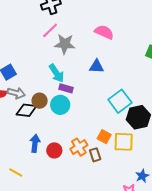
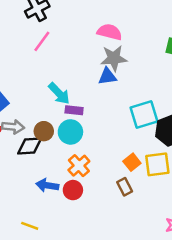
gray star: (65, 44) -> (114, 58), moved
cyan square: (120, 101) -> (144, 115), turned 30
orange square: (104, 137) -> (132, 162), turned 32
blue arrow: (35, 143) -> (47, 185), turned -78
orange cross: (79, 147) -> (79, 166), moved

